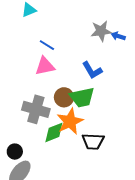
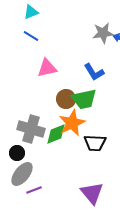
blue line: (47, 45) -> (31, 36), moved
gray cross: (36, 109) -> (31, 129), moved

